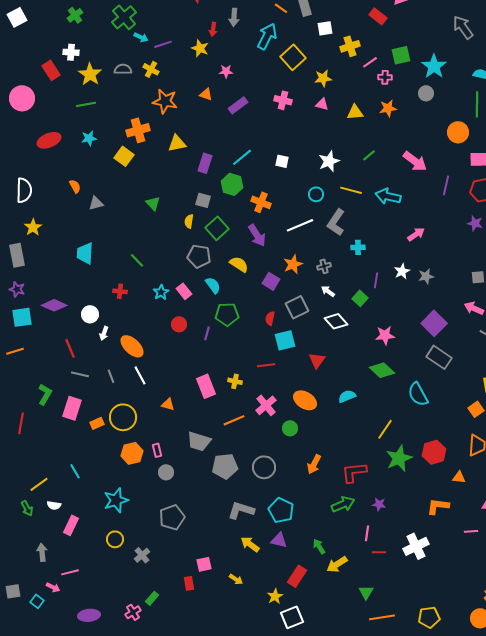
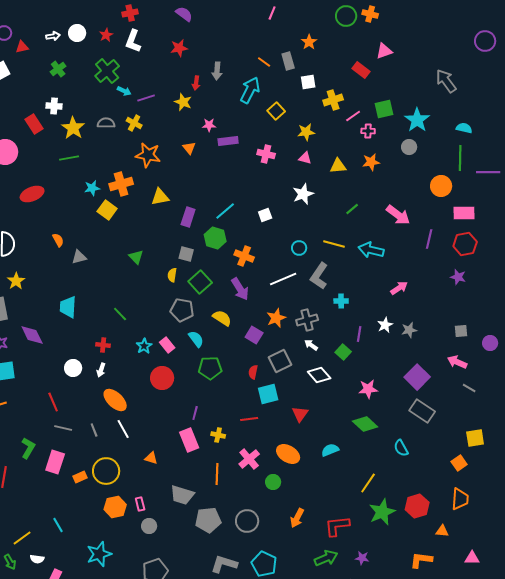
yellow square: (293, 57) -> (276, 111), size x0.7
orange triangle: (206, 94) -> (189, 148), turned 32
purple rectangle: (238, 105) -> (228, 141), moved, turned 30
cyan star: (89, 138) -> (92, 188), moved
white square: (282, 161) -> (265, 215), turned -32
white star: (329, 161) -> (303, 194), moved
gray cross: (324, 266) -> (307, 320), size x1.5
purple diamond: (54, 305) -> (32, 335), moved, turned 40
red circle: (179, 324) -> (162, 378), size x1.5
white arrow: (104, 333) -> (101, 370), moved
purple line: (207, 333) -> (195, 413), moved
cyan semicircle: (418, 394) -> (401, 448), size x0.7
orange line: (234, 420) -> (217, 474), turned -65

